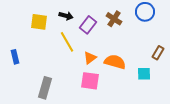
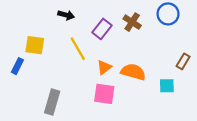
black arrow: (66, 16) -> (66, 15), moved
yellow square: (39, 22) -> (35, 45), moved
blue rectangle: (15, 57) -> (17, 66), turned 40

